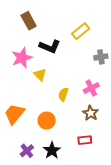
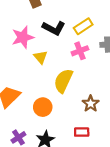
yellow rectangle: (81, 31) -> (83, 26), moved
pink cross: (91, 88) -> (80, 51), moved
yellow semicircle: (63, 94) -> (63, 81), size x1.6

